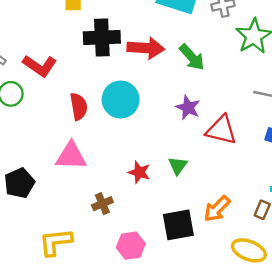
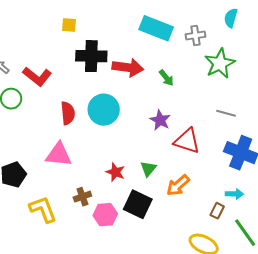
green arrow: (192, 57) -> (166, 78), size x0.7
orange arrow: (217, 209) -> (178, 185), moved
black square: (178, 225) -> (138, 204), moved, turned 32
yellow L-shape: (56, 242) -> (43, 209), moved, turned 72
pink hexagon: (131, 246) -> (105, 215), moved

